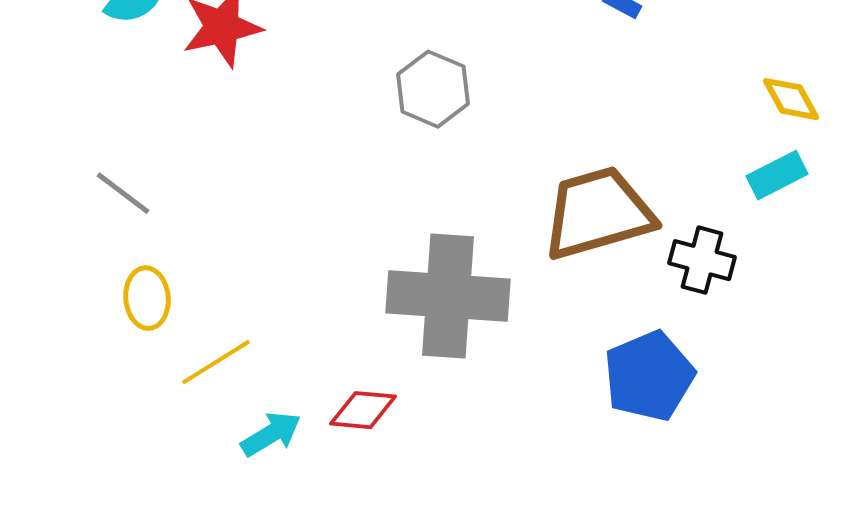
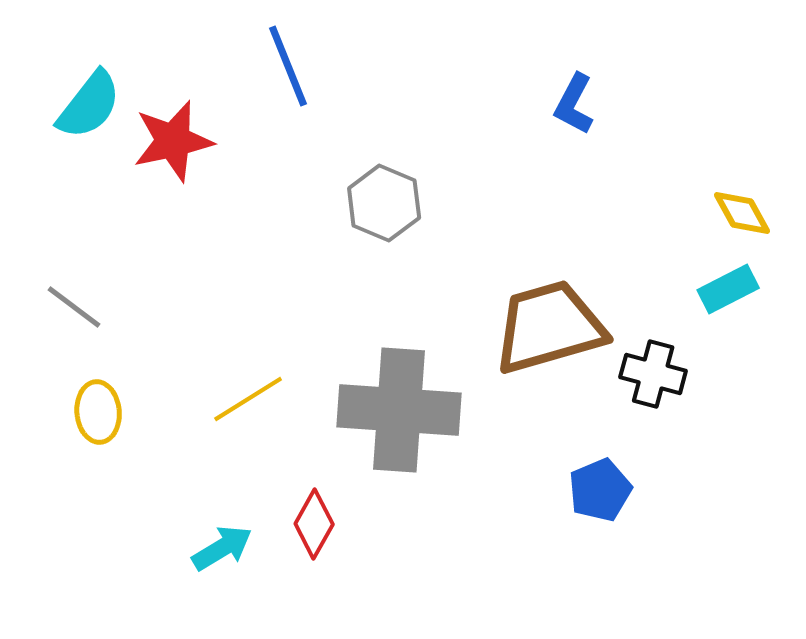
yellow line: (216, 362) -> (248, 399), moved
blue pentagon: (649, 376) -> (600, 490), size x0.7
red diamond: (363, 410) -> (314, 524), turned -66

